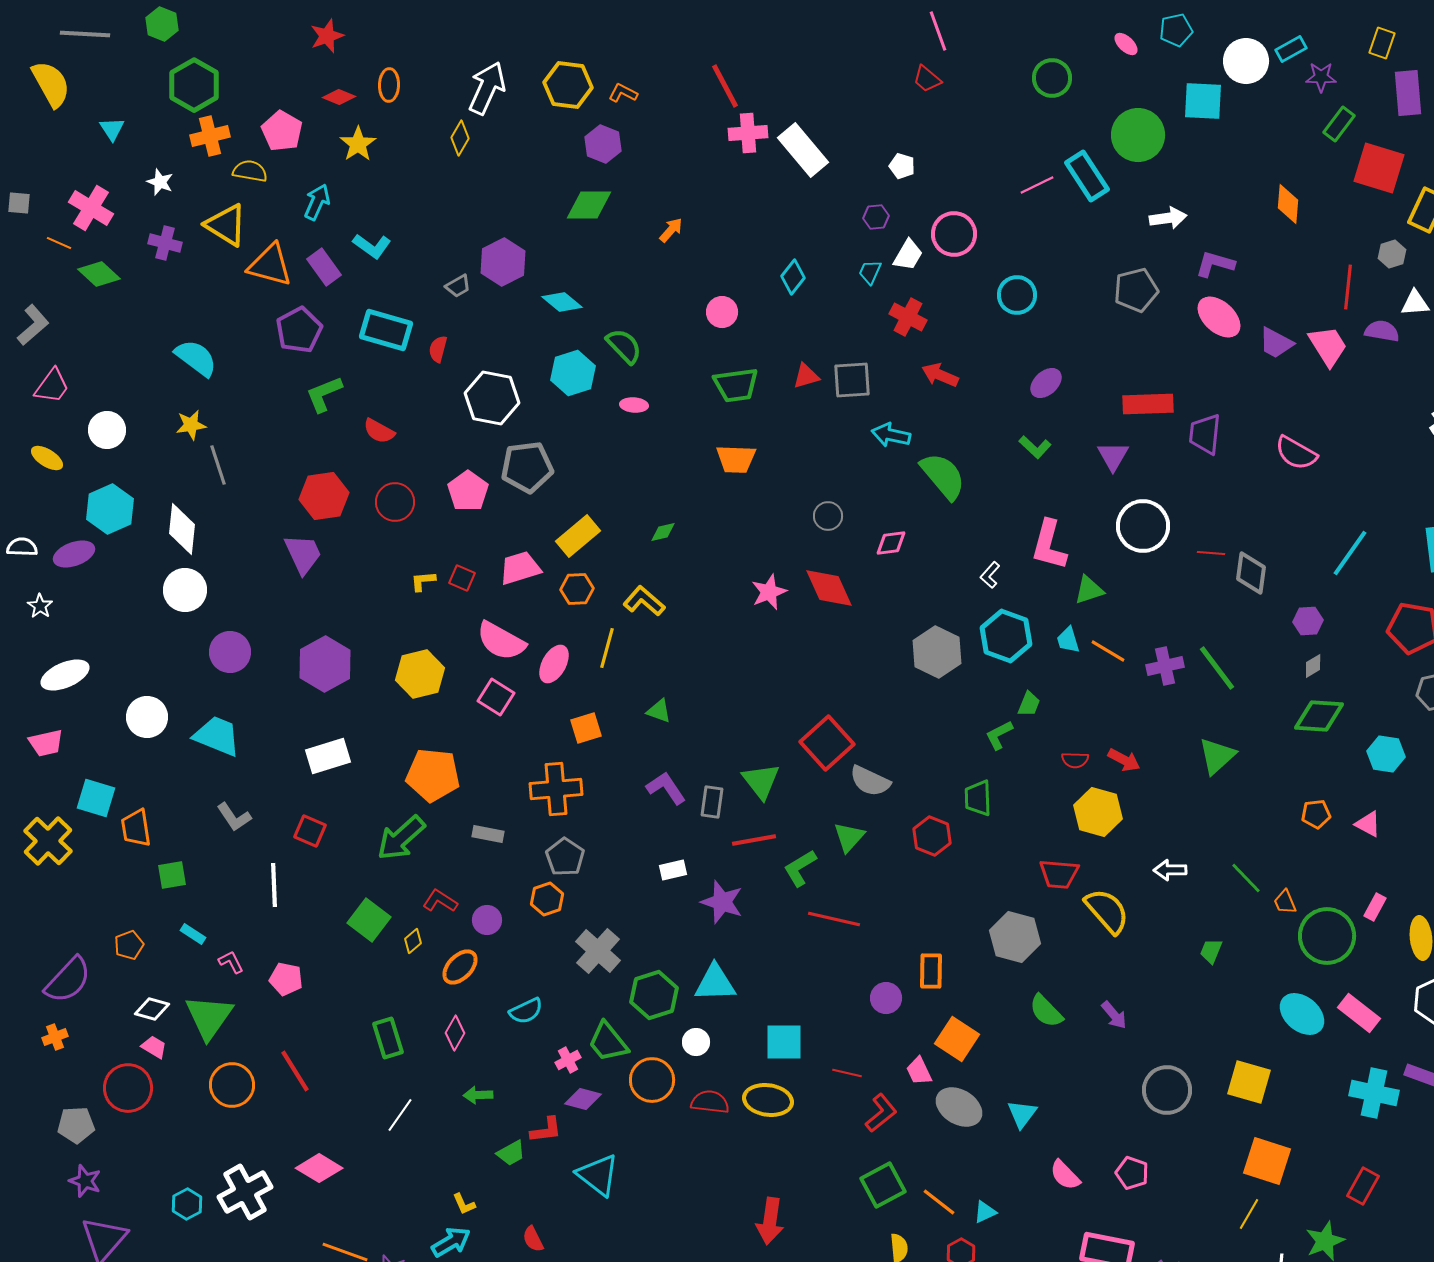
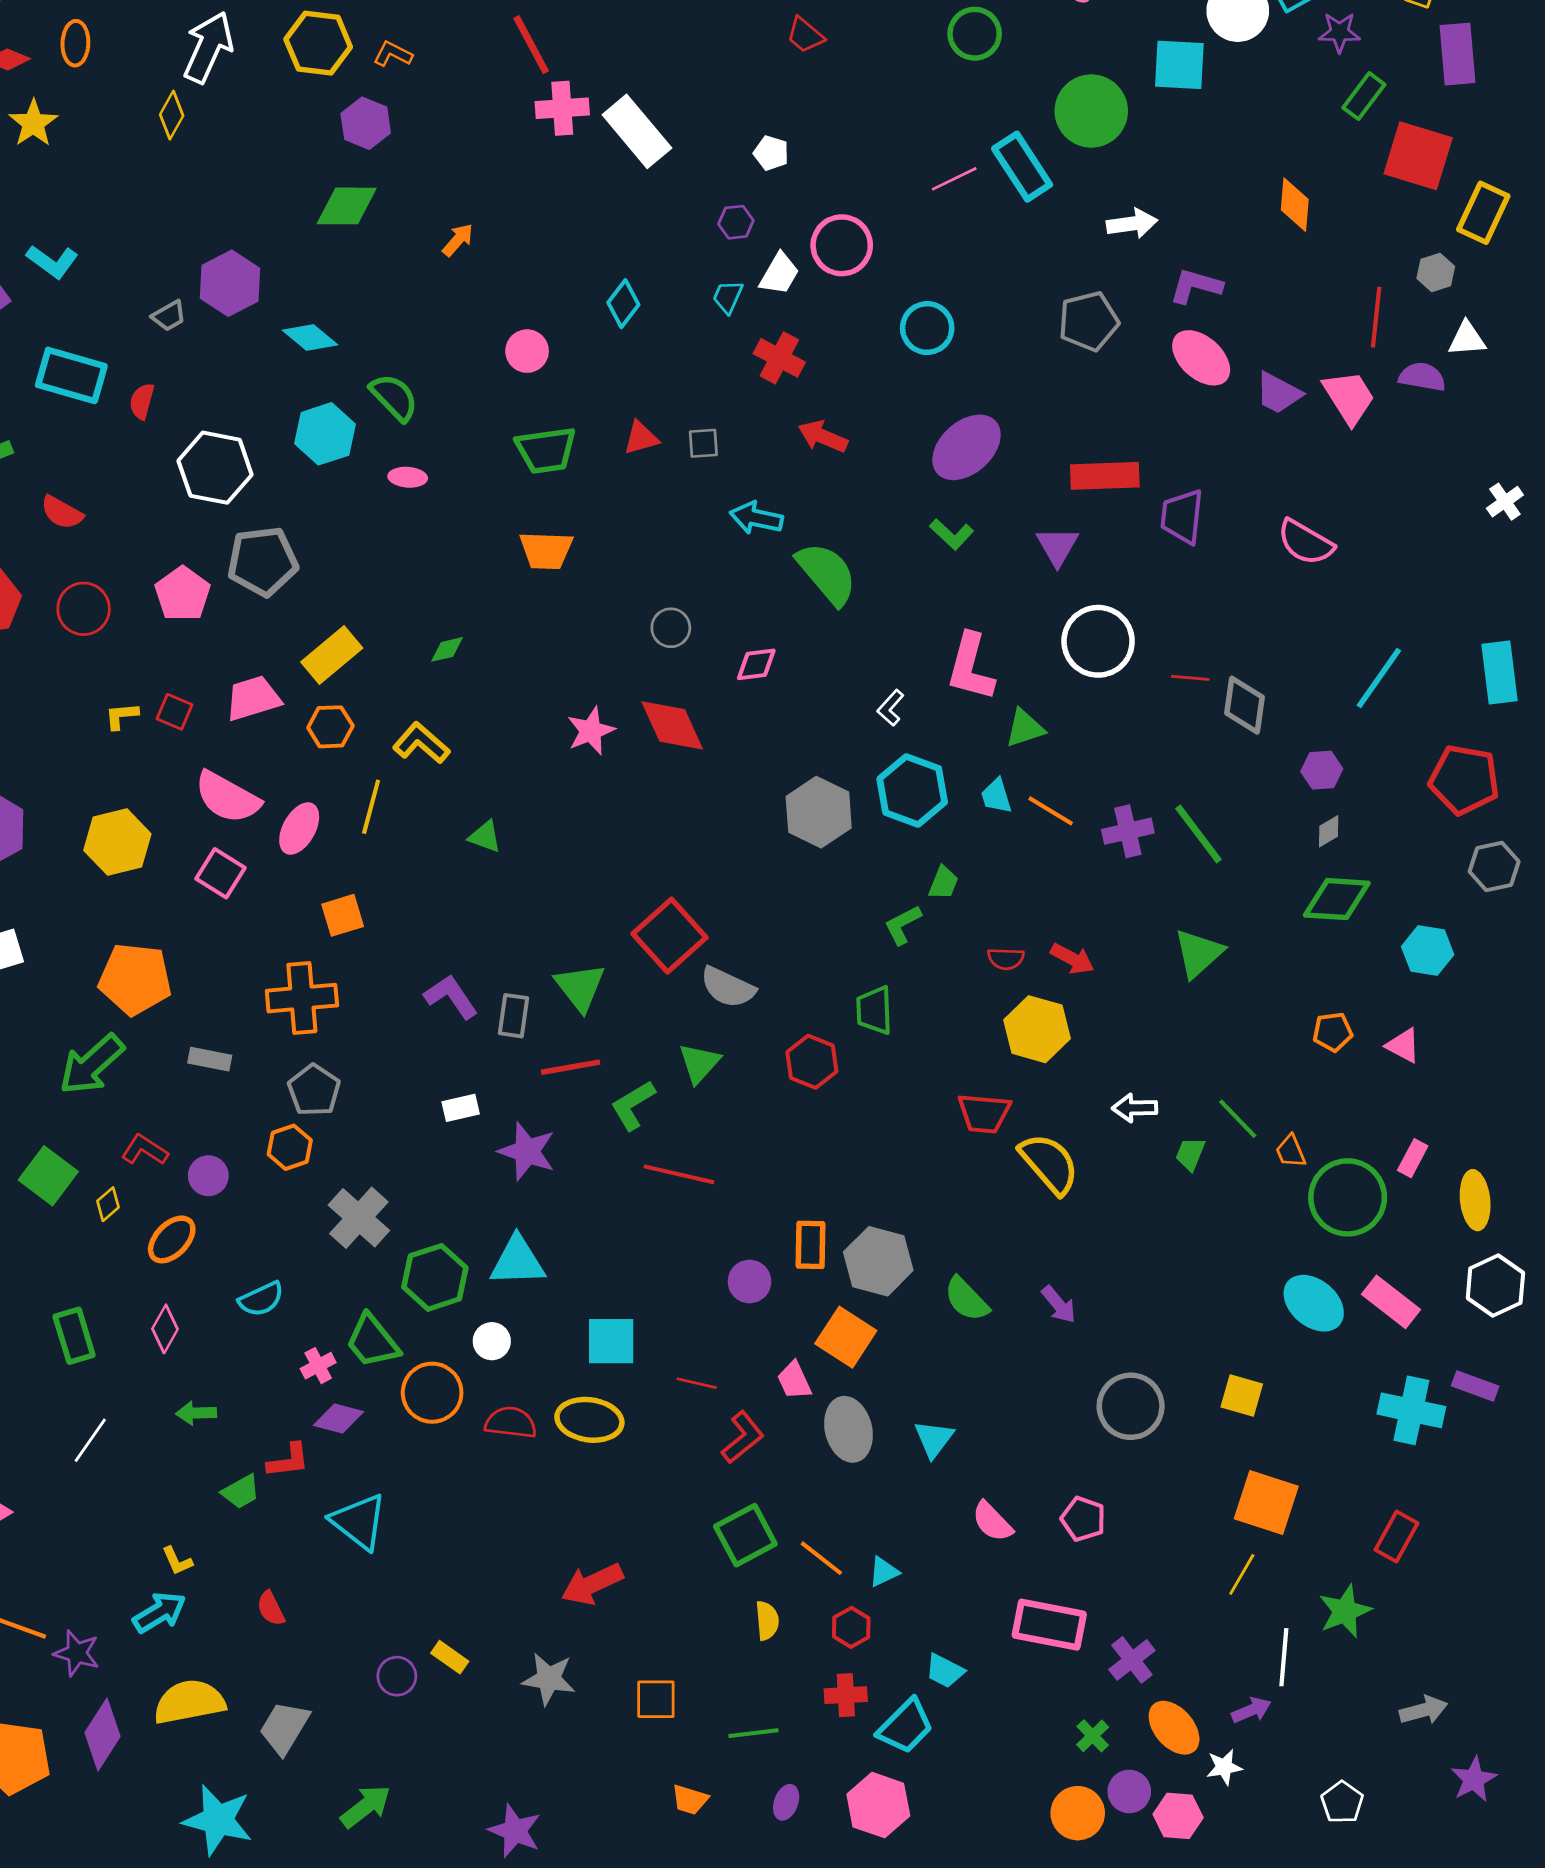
gray square: (852, 380) -> (703, 443), size x0.6
purple ellipse: (1046, 383) -> (966, 447), size x1.6
green triangle: (659, 711) -> (485, 837), moved
gray hexagon: (1015, 937) -> (878, 1261), moved
green trapezoid: (1211, 951) -> (1190, 1154), moved
yellow square: (1249, 1082) -> (1242, 1395), size x0.7
gray ellipse: (959, 1107) -> (848, 1429), turned 45
red arrow: (770, 1221) -> (592, 1584), turned 57

